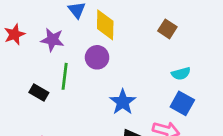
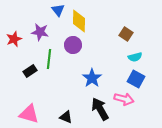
brown square: (167, 29) -> (126, 34), moved
red star: (15, 34) -> (14, 39), moved
black rectangle: (39, 92) -> (30, 71), turned -64

